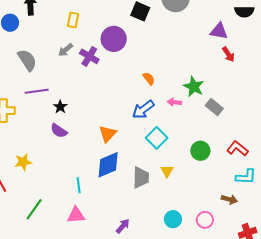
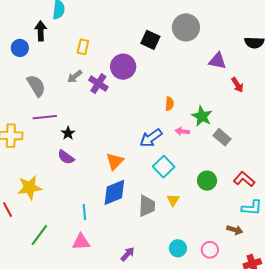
purple triangle: (219, 31) -> (217, 61), moved
orange semicircle: (149, 79) -> (169, 104), moved, turned 40
yellow star: (23, 162) -> (30, 188), size x1.4

